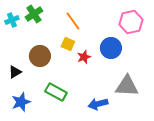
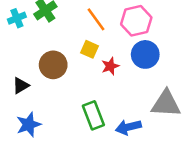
pink hexagon: (131, 22) -> (136, 21), moved
green rectangle: (56, 92) -> (93, 115), moved, turned 40

